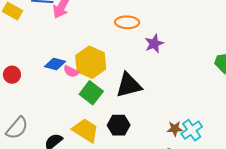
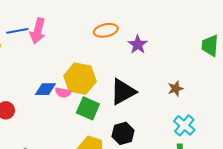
brown star: (175, 129) -> (176, 89), moved
cyan cross: (192, 130) -> (184, 125), moved

